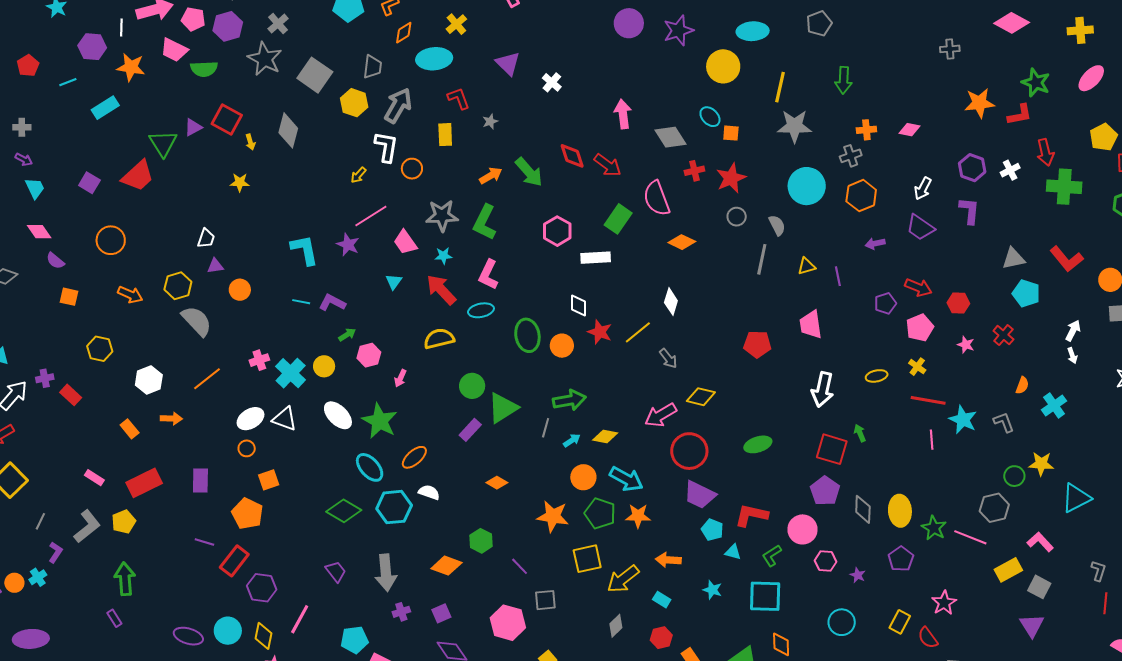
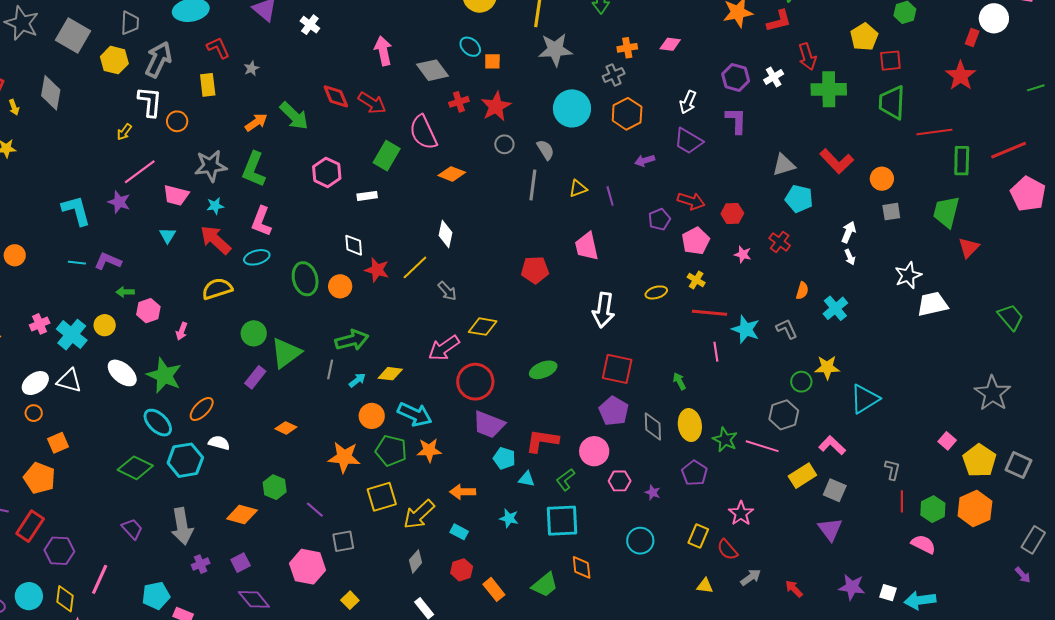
pink trapezoid: (405, 242) -> (176, 195), turned -36
white rectangle: (596, 258) -> (367, 196), size x0.7
green arrow: (347, 335) -> (125, 292), turned -144
green arrow: (860, 433) -> (679, 381), moved

